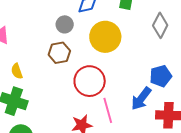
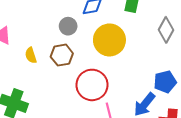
yellow semicircle: (17, 71) -> (31, 55), moved

